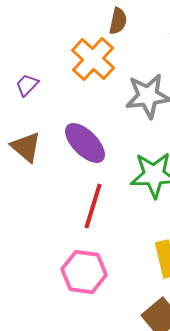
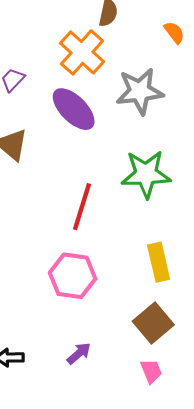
purple ellipse: (85, 143) -> (74, 109), moved

